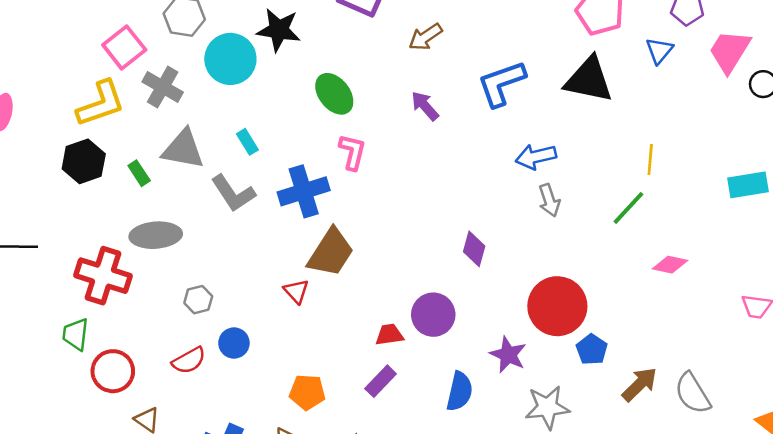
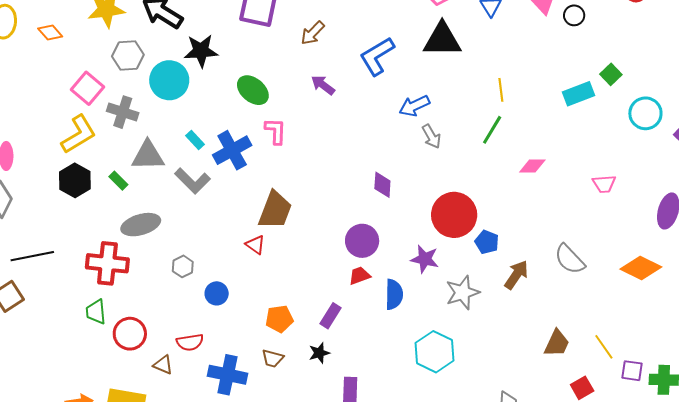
blue cross: (304, 191) -> (232, 150), moved
red trapezoid: (389, 335) -> (360, 276), moved
red semicircle: (189, 360) -> (190, 342), moved, turned 32
purple rectangle: (381, 381) -> (331, 316), moved
brown arrow: (640, 384) -> (516, 275), moved

